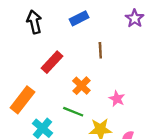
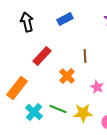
brown line: (100, 50) -> (85, 56), moved
green line: (73, 112) -> (58, 109), moved

